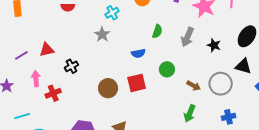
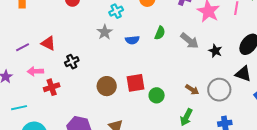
gray arrow: (187, 37) -> (190, 41), turned -78
red triangle: (47, 50) -> (48, 43), turned 35
blue semicircle: (138, 53) -> (132, 40), moved
green circle: (167, 69) -> (157, 95), moved
pink arrow: (36, 79) -> (35, 71), turned -91

